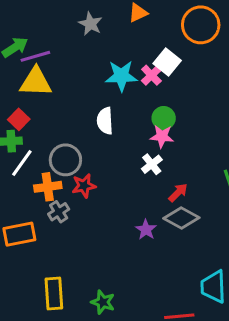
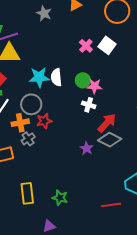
white square: (167, 62) -> (107, 45), moved
cyan star: (121, 76) -> (39, 77), moved
green circle: (164, 118) -> (83, 80), moved
white cross: (152, 164) -> (89, 105), turned -32
red arrow: (178, 193) -> (107, 123), size x1.5

